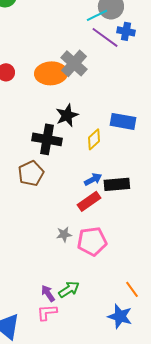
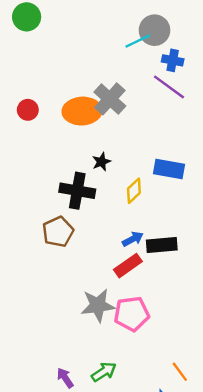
purple line: (105, 37) -> (169, 87), moved
black star: (67, 115) -> (101, 162), size x0.7
gray star: (64, 234) -> (98, 305), size x1.8
purple arrow: (48, 293) -> (65, 378), moved

